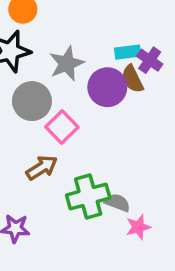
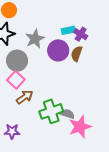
brown semicircle: (132, 79) -> (77, 54), moved, turned 49
pink square: (62, 127) -> (16, 80), moved
pink star: (138, 227) -> (80, 127), size x1.6

